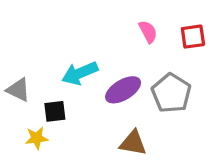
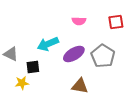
pink semicircle: (148, 32) -> (79, 21), moved, turned 120

